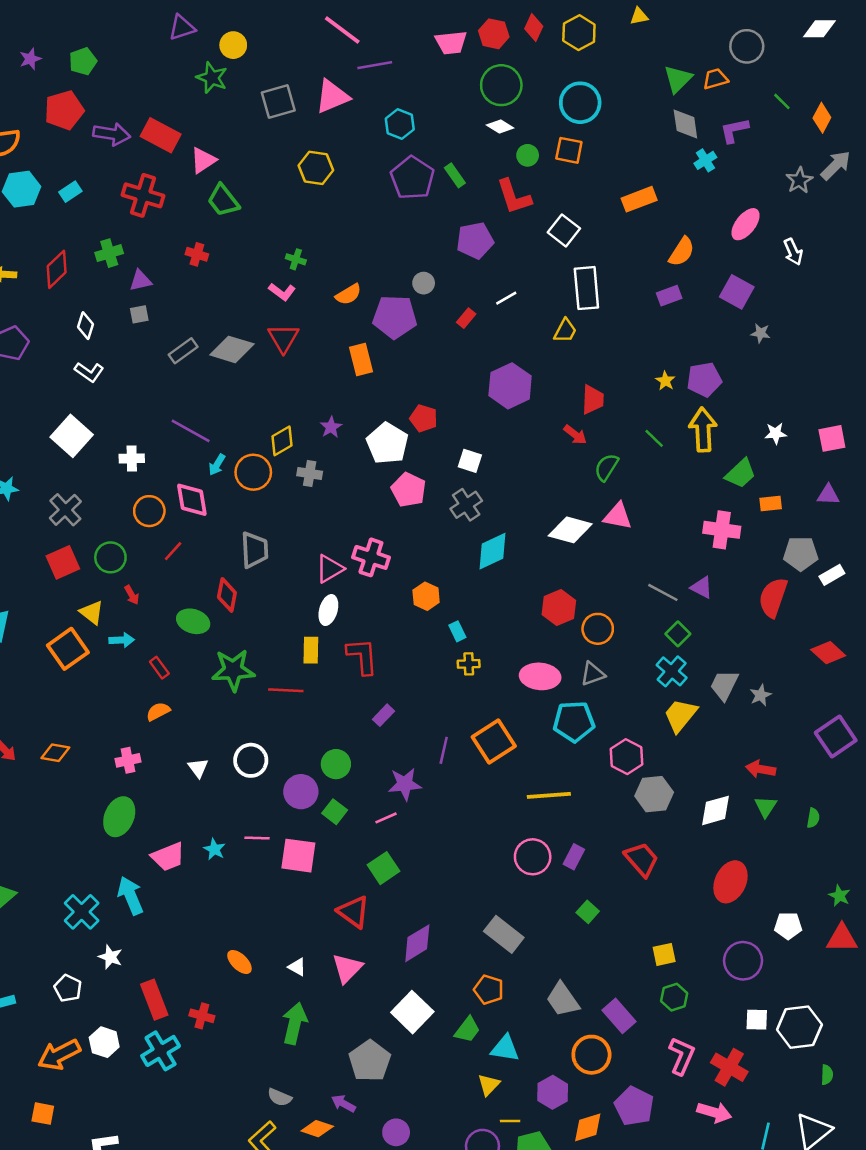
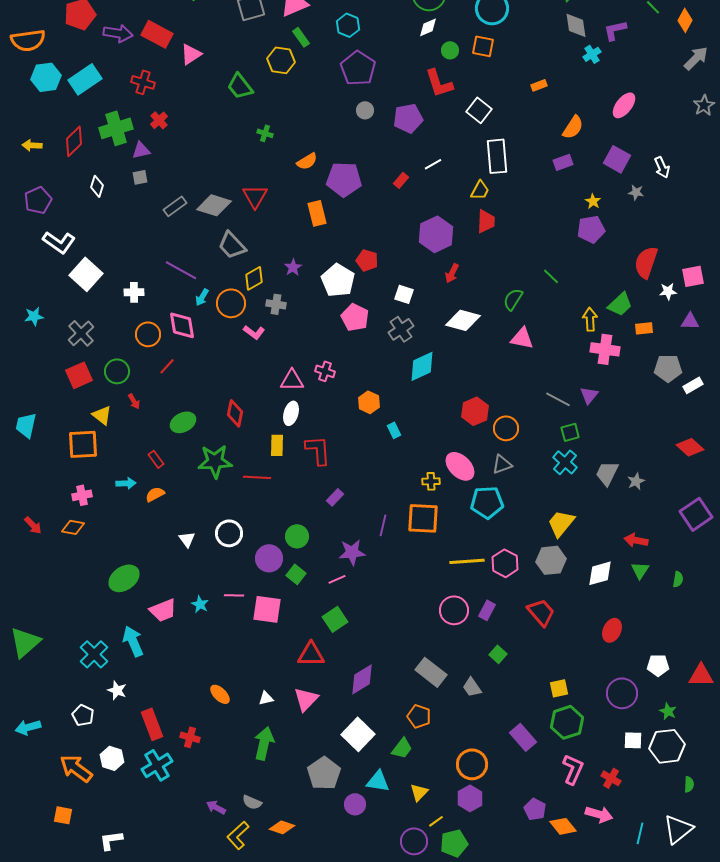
white diamond: (500, 127) -> (428, 27), turned -55
green rectangle: (455, 175) -> (301, 37), moved
gray star: (799, 180) -> (704, 105), moved
cyan rectangle: (70, 192) -> (85, 79), size x1.8
red cross: (143, 195) -> (143, 82), size x0.7
orange rectangle: (639, 199) -> (539, 85), size x0.6
green trapezoid: (223, 200) -> (240, 86), moved
white arrow: (793, 252) -> (662, 167), moved
green cross: (109, 253) -> (116, 128), size x1.5
red cross: (197, 254) -> (159, 120), moved, turned 30
gray circle: (424, 283) -> (365, 110), moved
pink L-shape: (282, 292) -> (254, 332), moved
white L-shape: (89, 372) -> (59, 242), moved, size x1.4
yellow star: (665, 381) -> (593, 201), moved
red trapezoid: (593, 400) -> (486, 221), moved
yellow arrow: (703, 430) -> (590, 319), moved, size x0.7
white star: (776, 433) -> (668, 291), moved
red arrow: (575, 435) -> (452, 273), moved, turned 78
white diamond: (570, 530) -> (463, 320), moved
gray trapezoid: (255, 550) -> (232, 245), moved, turned 140
pink cross: (371, 557) -> (325, 371), size x0.7
pink triangle: (330, 569) -> (292, 380), turned 30
purple triangle: (702, 587) -> (589, 395), turned 42
red diamond: (227, 595) -> (235, 413), moved
red semicircle: (773, 597) -> (646, 262), moved
green ellipse: (193, 621) -> (183, 422), turned -45
green square: (678, 634) -> (570, 432), turned 30
cyan arrow: (122, 640) -> (126, 483), moved
orange square: (68, 649) -> (83, 444), turned 32
yellow cross: (469, 664) -> (431, 481), moved
pink ellipse: (540, 676) -> (460, 466), turned 40
yellow trapezoid: (680, 715) -> (561, 523), moved
orange square: (494, 742) -> (423, 518), turned 36
pink hexagon: (627, 757) -> (505, 563), moved
pink cross: (128, 760) -> (82, 495), moved
green ellipse: (119, 817) -> (124, 578), turned 32
red ellipse: (730, 882) -> (612, 630), size x0.7
green star: (839, 896) -> (668, 711), moved
red triangle: (353, 912) -> (311, 654), turned -36
white triangle: (297, 967) -> (266, 698), turned -42
green hexagon: (674, 997) -> (567, 722), size x1.5
gray trapezoid: (563, 1000) -> (472, 687), moved, size x0.7
cyan triangle: (505, 1048) -> (378, 781), moved
orange arrow: (59, 1055) -> (76, 768), turned 64
orange circle: (591, 1055) -> (472, 764), moved
red cross: (729, 1067) -> (611, 778), size x0.7
purple arrow: (343, 1104) -> (216, 807), moved
purple pentagon: (634, 1106) -> (535, 809), size x0.7
yellow line: (510, 1121) -> (436, 821), turned -35
orange diamond: (588, 1127) -> (563, 826), moved, turned 68
purple circle: (396, 1132) -> (355, 804), moved

